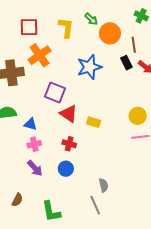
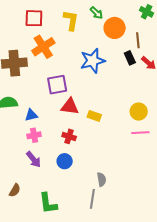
purple square: (55, 93) -> (57, 85), turned -35
red triangle: (69, 114) -> (70, 106), turned -30
blue triangle: (30, 124) -> (31, 115), turned -32
gray line: (95, 205) -> (92, 199), turned 30

